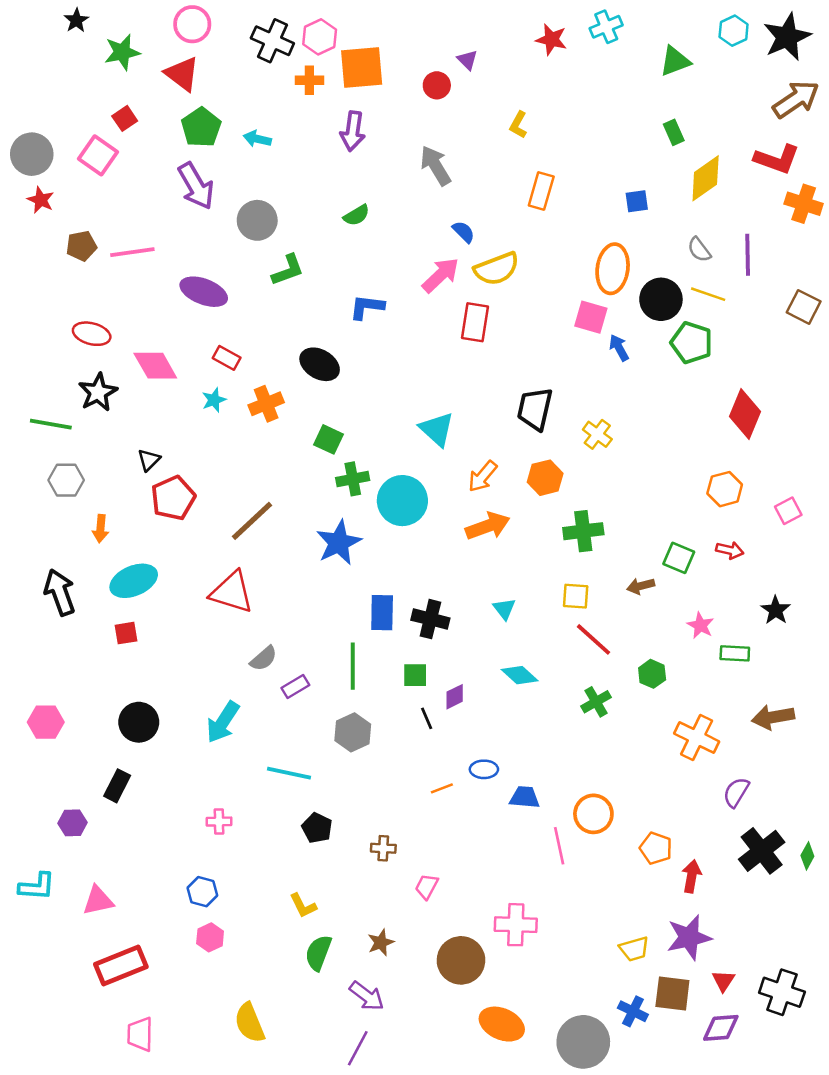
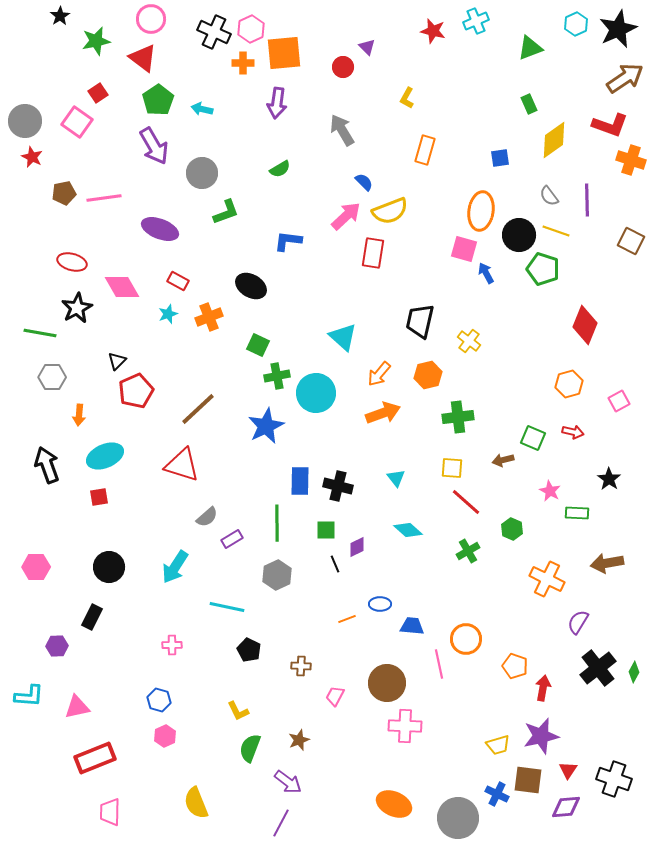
brown circle: (461, 960) -> (387, 683), moved

